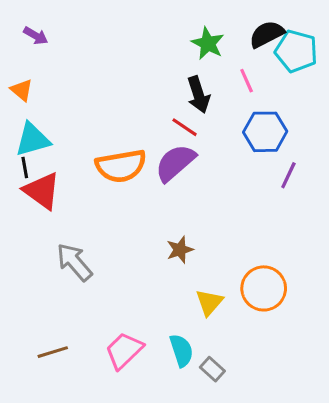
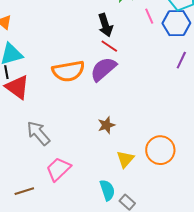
black arrow: (199, 95) -> (105, 25), moved
blue hexagon: (265, 132) -> (176, 23), moved
purple line: (288, 175) -> (181, 60), moved
pink trapezoid: (124, 350) -> (58, 169), moved

